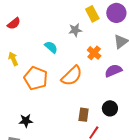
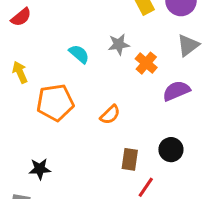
gray star: (75, 30) -> (119, 44), moved
orange semicircle: (72, 76) -> (110, 115), moved, size x0.6
orange pentagon: (36, 78) -> (55, 103), turned -30

